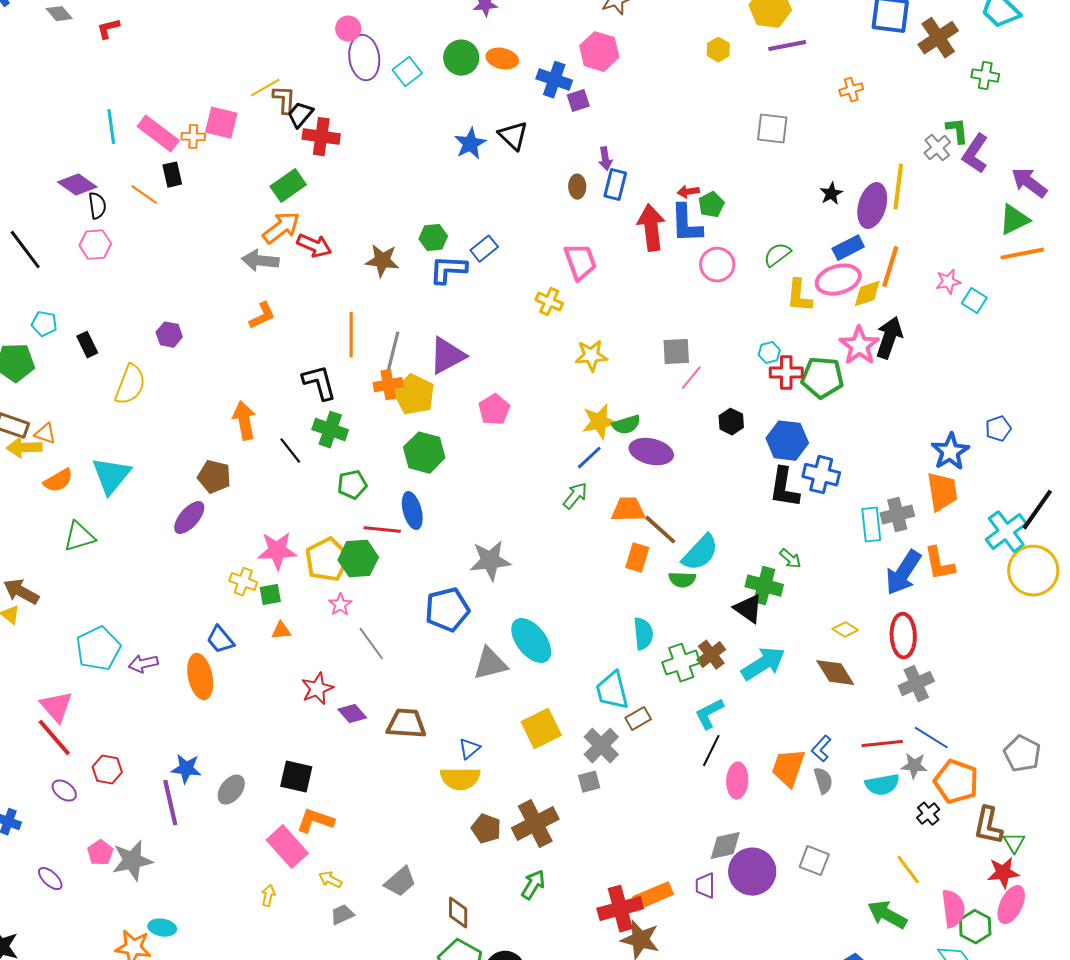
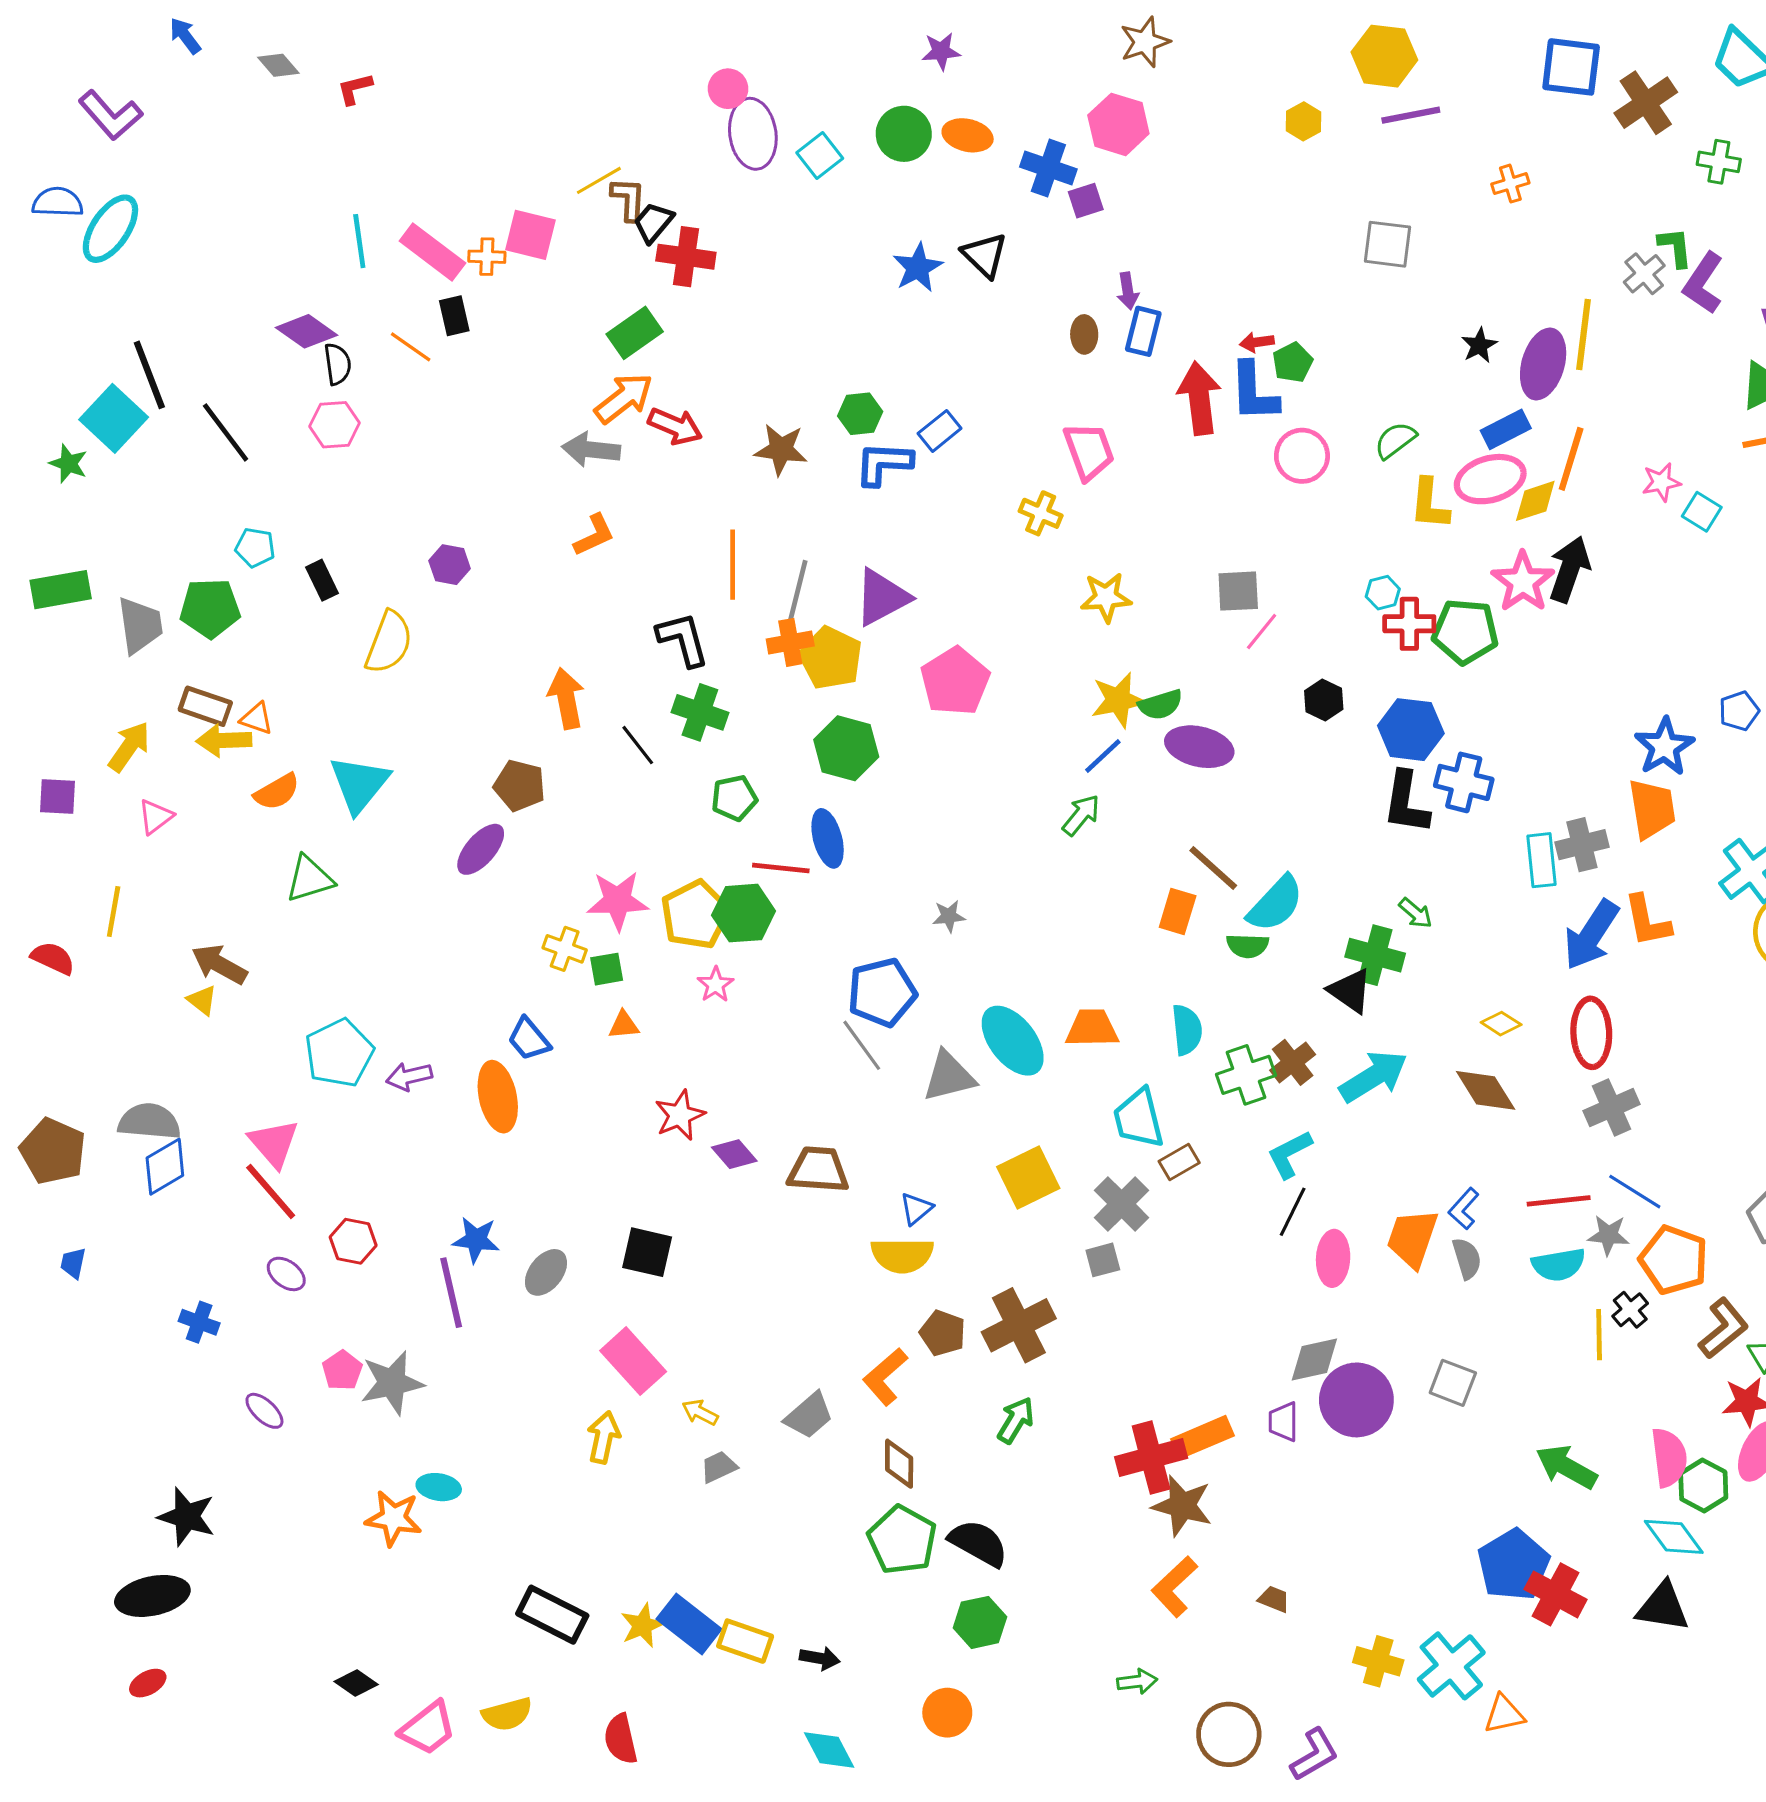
pink pentagon: (494, 410) -> (955, 681), size x1.4
orange trapezoid: (628, 510) -> (1092, 1028), moved
gray star: (490, 561) -> (949, 916), size x0.5
gray line: (371, 644) -> (862, 1045), moved
orange L-shape: (315, 821) -> (885, 1377), moved, turned -60
brown L-shape: (988, 826) -> (1723, 1328), turned -141
yellow line: (908, 870) -> (1599, 1335), moved, turned 36
yellow arrow: (268, 896) -> (604, 1437), size x1.5

